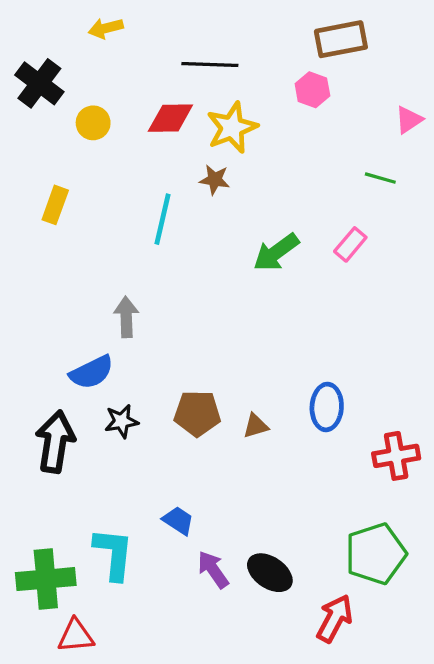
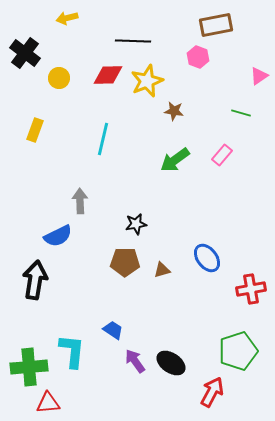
brown star: (215, 180) -> (174, 111), moved
blue ellipse: (327, 407) -> (207, 258), turned -40
black star: (122, 421) -> (136, 224), moved

